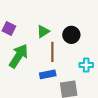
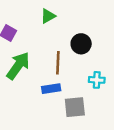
green triangle: (43, 31) -> (48, 16), moved

